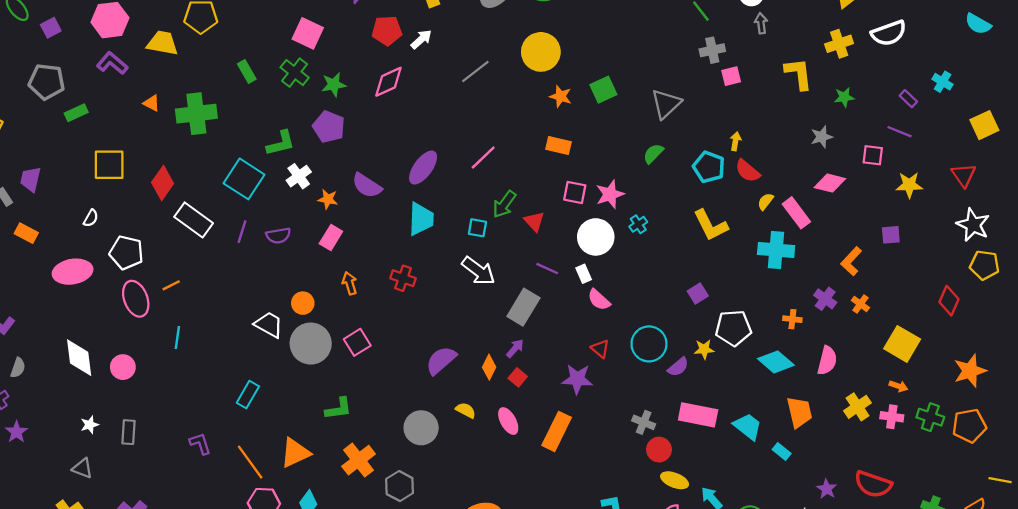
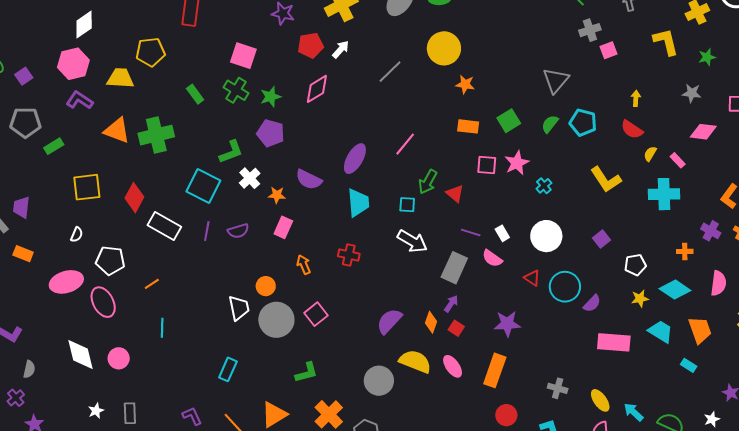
green square: (603, 90) -> (509, 121), moved
orange triangle: (151, 103) -> (117, 130), size x1.8
gray star: (822, 137) -> (692, 93), turned 30
yellow arrow: (736, 141) -> (636, 98), moved
cyan pentagon: (709, 167) -> (583, 122), moved
pink rectangle: (796, 213) -> (678, 160), size x0.6
white circle: (596, 237) -> (546, 236), moved
pink ellipse: (136, 299) -> (103, 302), moved
pink semicircle: (599, 300) -> (492, 258), moved
white trapezoid: (269, 325) -> (239, 308), turned 56
white pentagon: (733, 328) -> (635, 265), size x0.7
red triangle: (600, 349) -> (532, 278), moved
yellow star: (704, 349) -> (640, 298), moved
yellow semicircle: (466, 410) -> (415, 361), size x1.8
gray cross: (644, 422) -> (558, 388), moved
cyan trapezoid: (748, 426) -> (661, 332), moved
red circle: (659, 450) -> (506, 415), moved
yellow ellipse: (675, 480) -> (600, 400), turned 40

